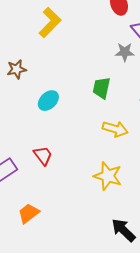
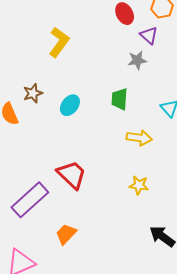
cyan ellipse: (48, 101) -> (70, 105), moved
red trapezoid: (43, 156) -> (72, 175), size x1.5
yellow star: (108, 176) -> (139, 185), size x0.7

